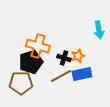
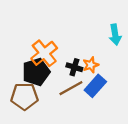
orange cross: (38, 46) -> (44, 53), turned 35
blue rectangle: (82, 74) -> (95, 86), turned -36

